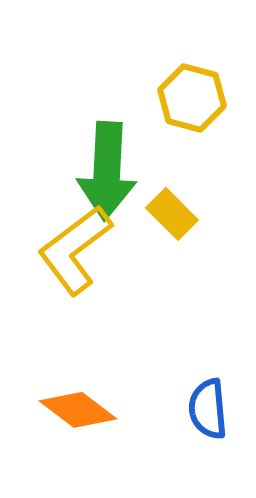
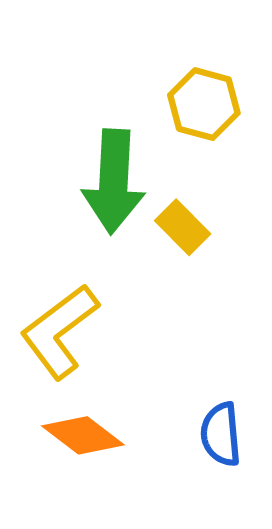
yellow L-shape: (75, 250) -> (59, 331), moved

